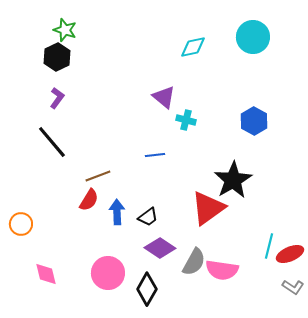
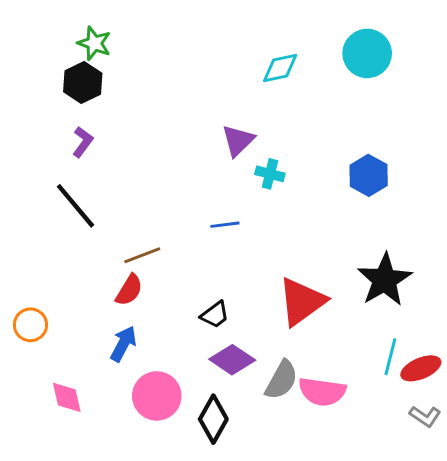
purple triangle: (164, 97) -> (238, 141), turned 35
black star: (233, 180) -> (385, 280), moved
blue arrow: (117, 212) -> (123, 344), moved, turned 30

